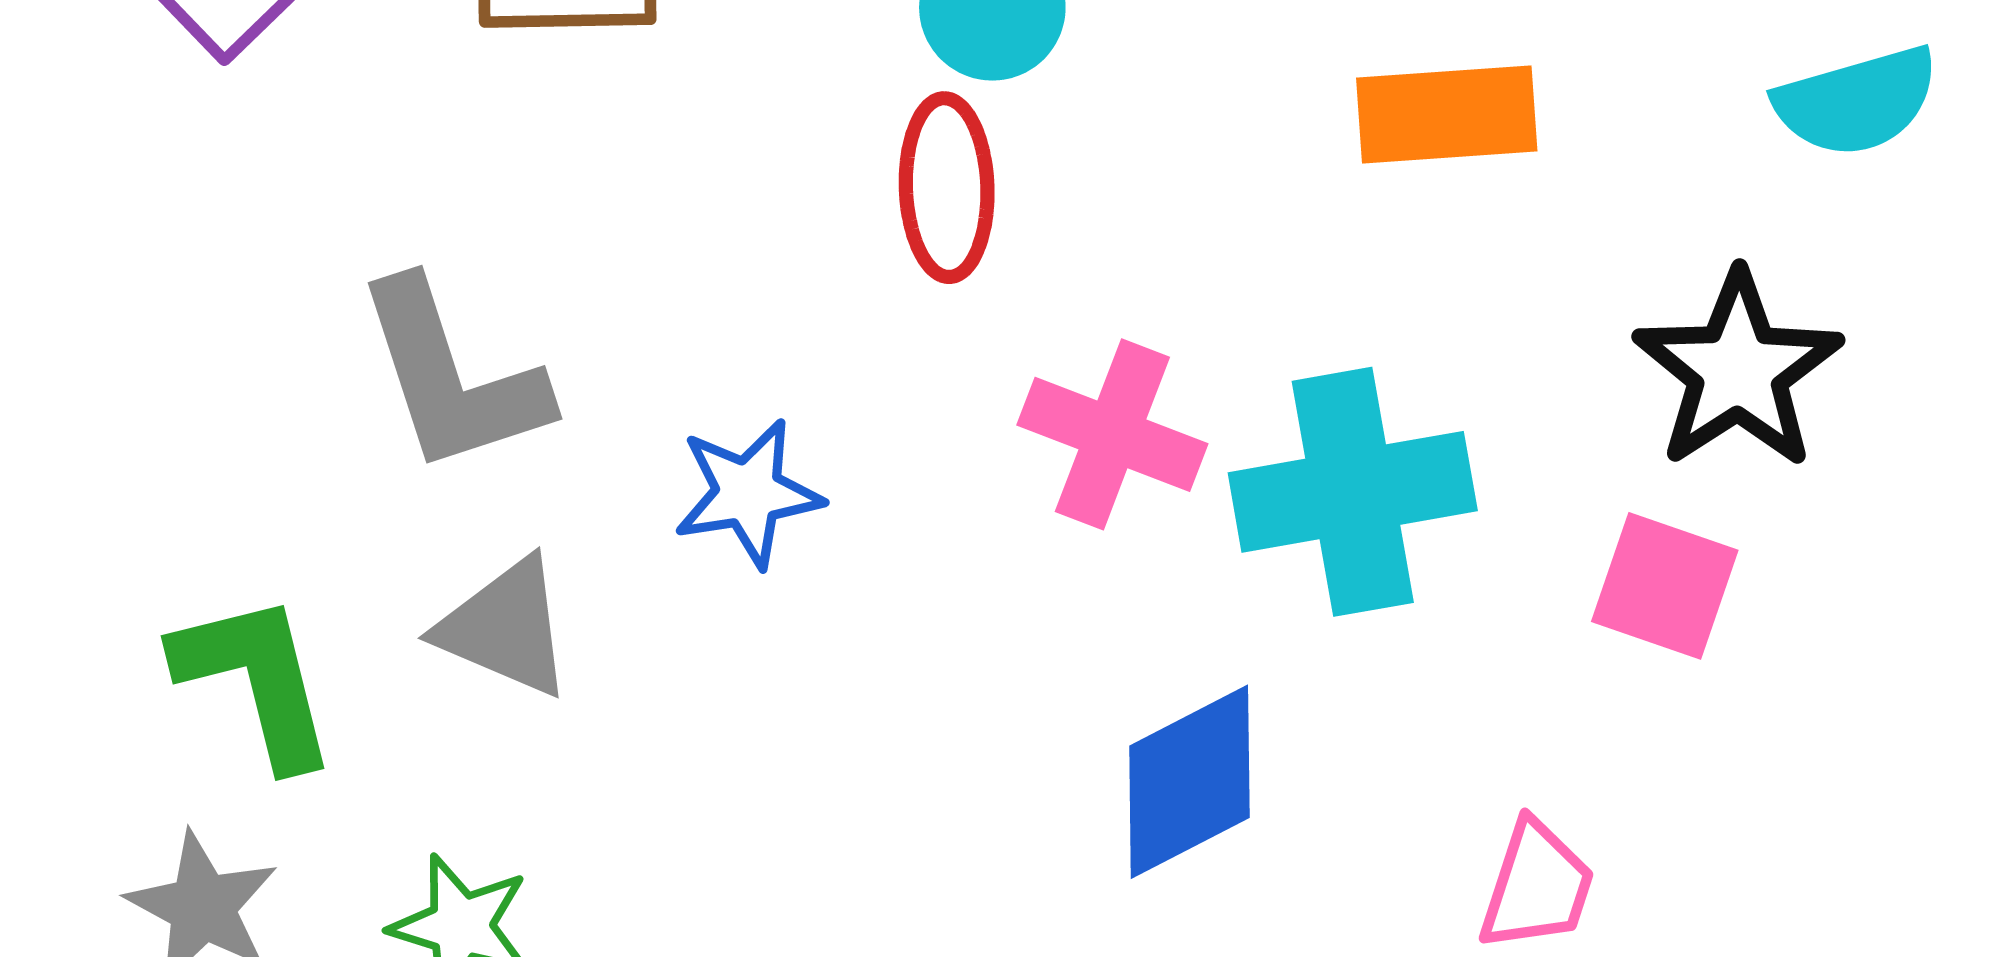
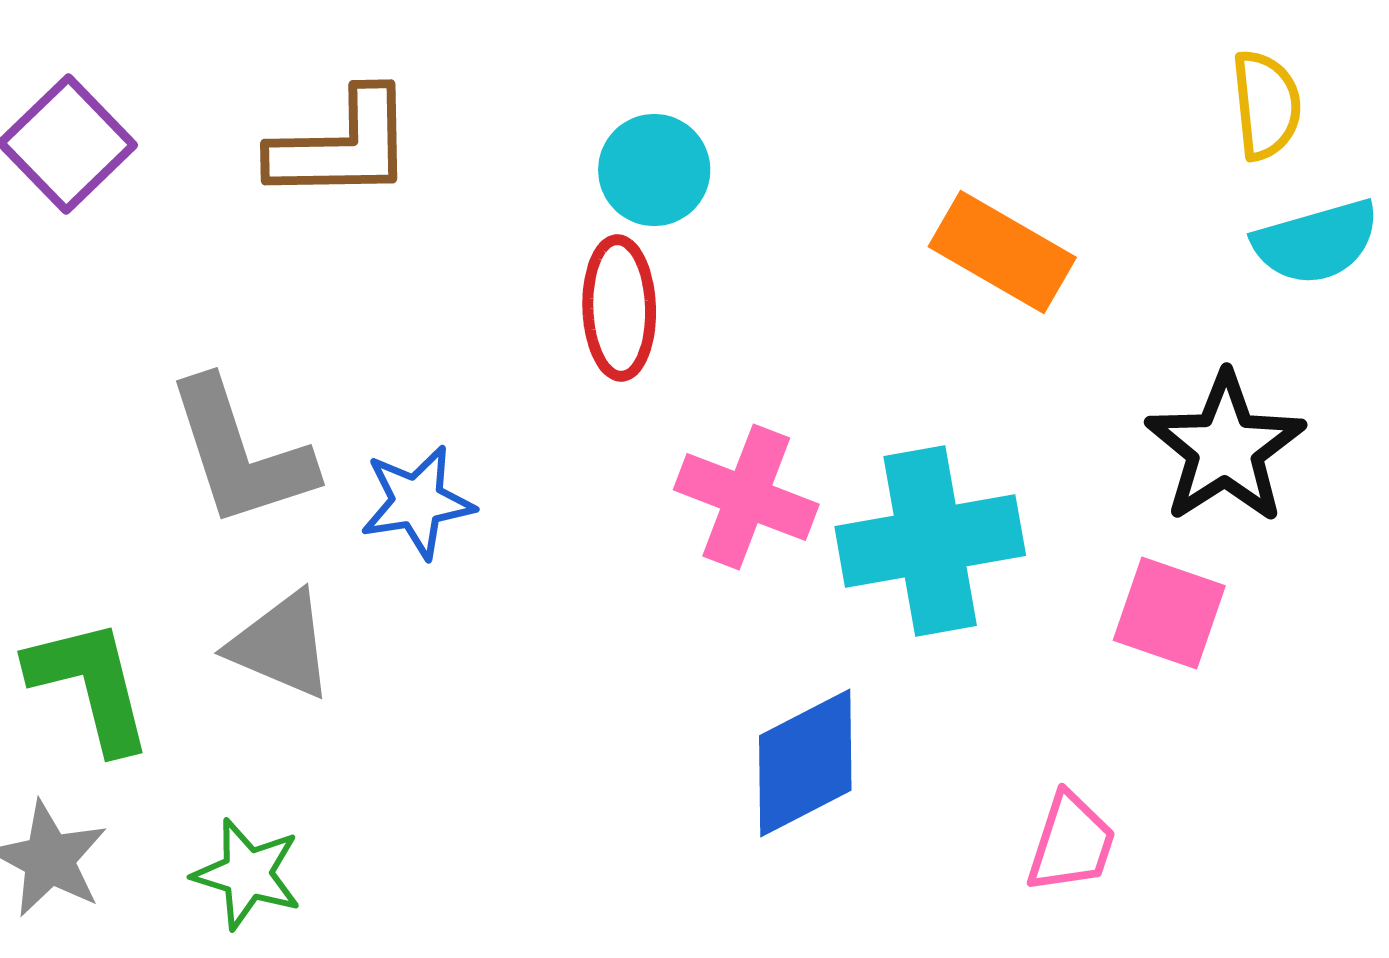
orange rectangle: (1447, 114) -> (1002, 252), turned 34
blue star: (748, 493) -> (417, 502), moved

